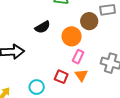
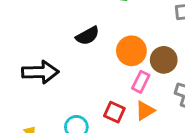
brown circle: (89, 21) -> (164, 60), moved
orange triangle: (81, 75) -> (145, 111), turned 32

